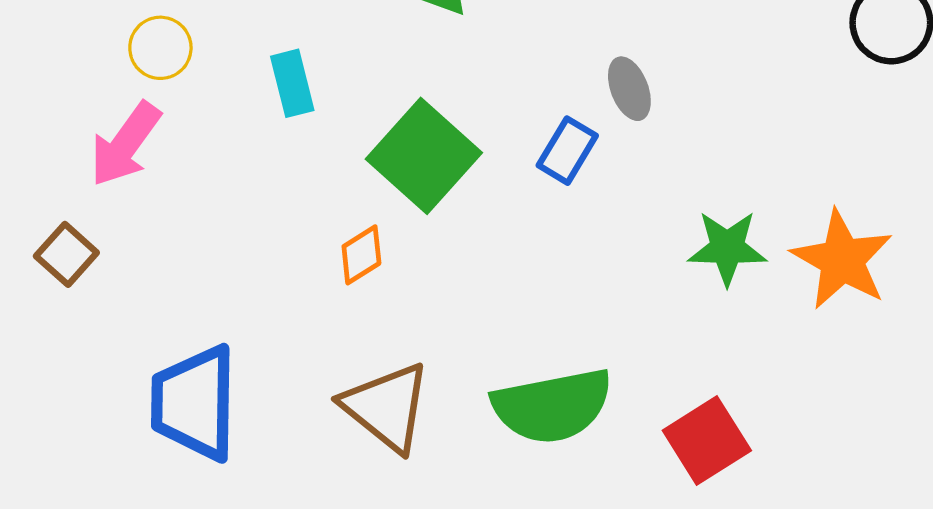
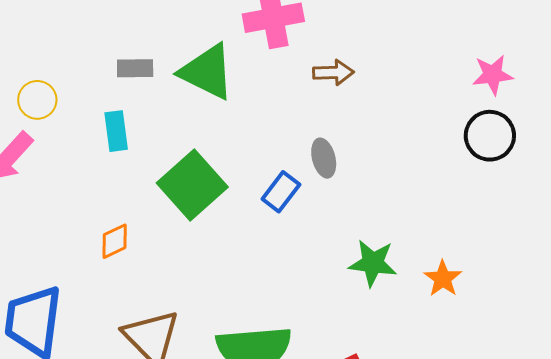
orange diamond: (361, 255) -> (115, 241), moved
orange star: (842, 260) -> (443, 279), size x0.6

